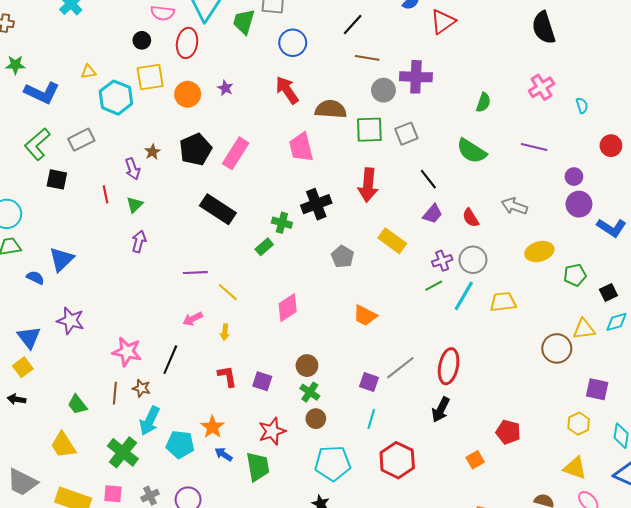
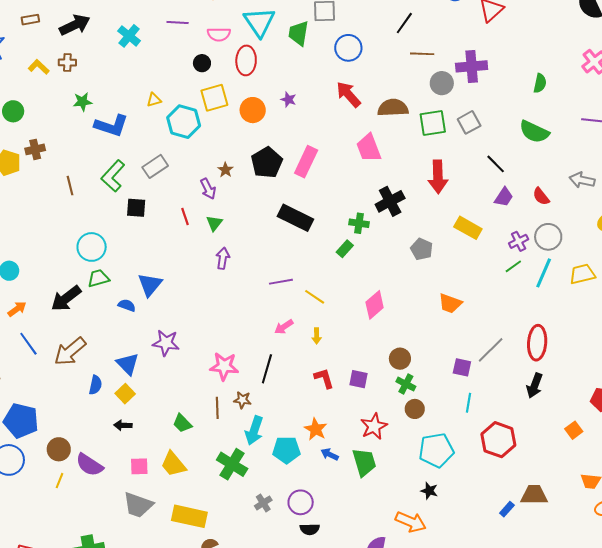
pink square: (113, 494) -> (139, 466), moved

